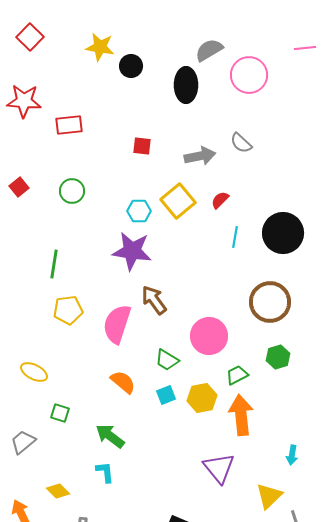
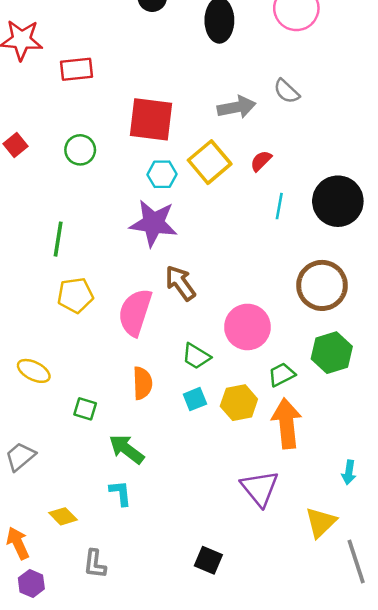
red square: (142, 146) -> (151, 119), moved, size x2.0
green hexagon: (278, 357) -> (332, 353), size x1.4
orange semicircle: (123, 382) -> (142, 383), turned 48
green square: (60, 413) -> (85, 409), moved

